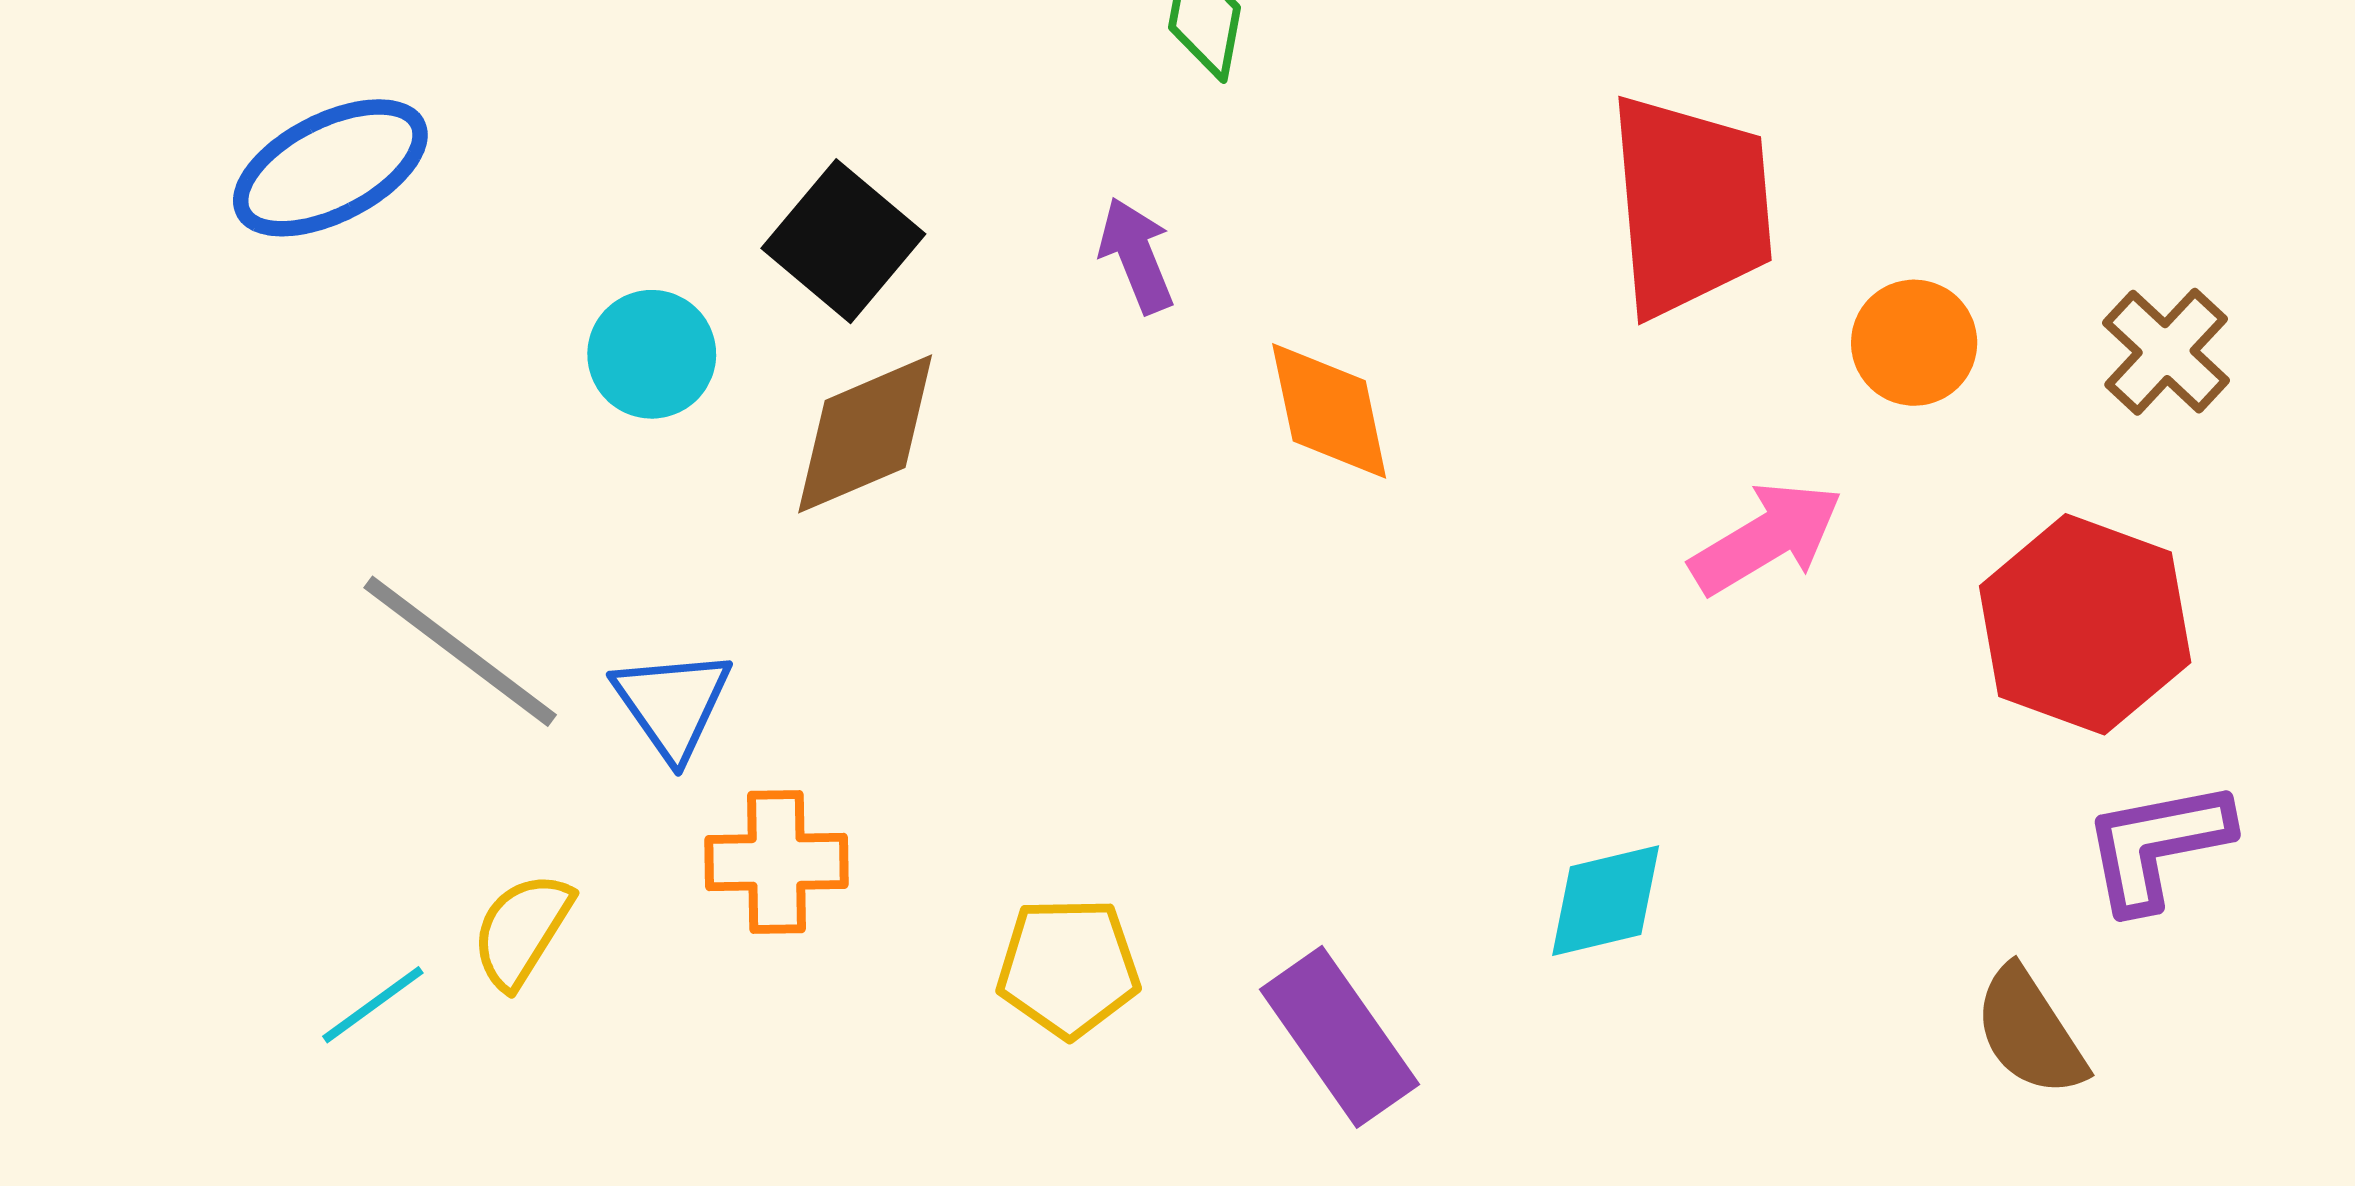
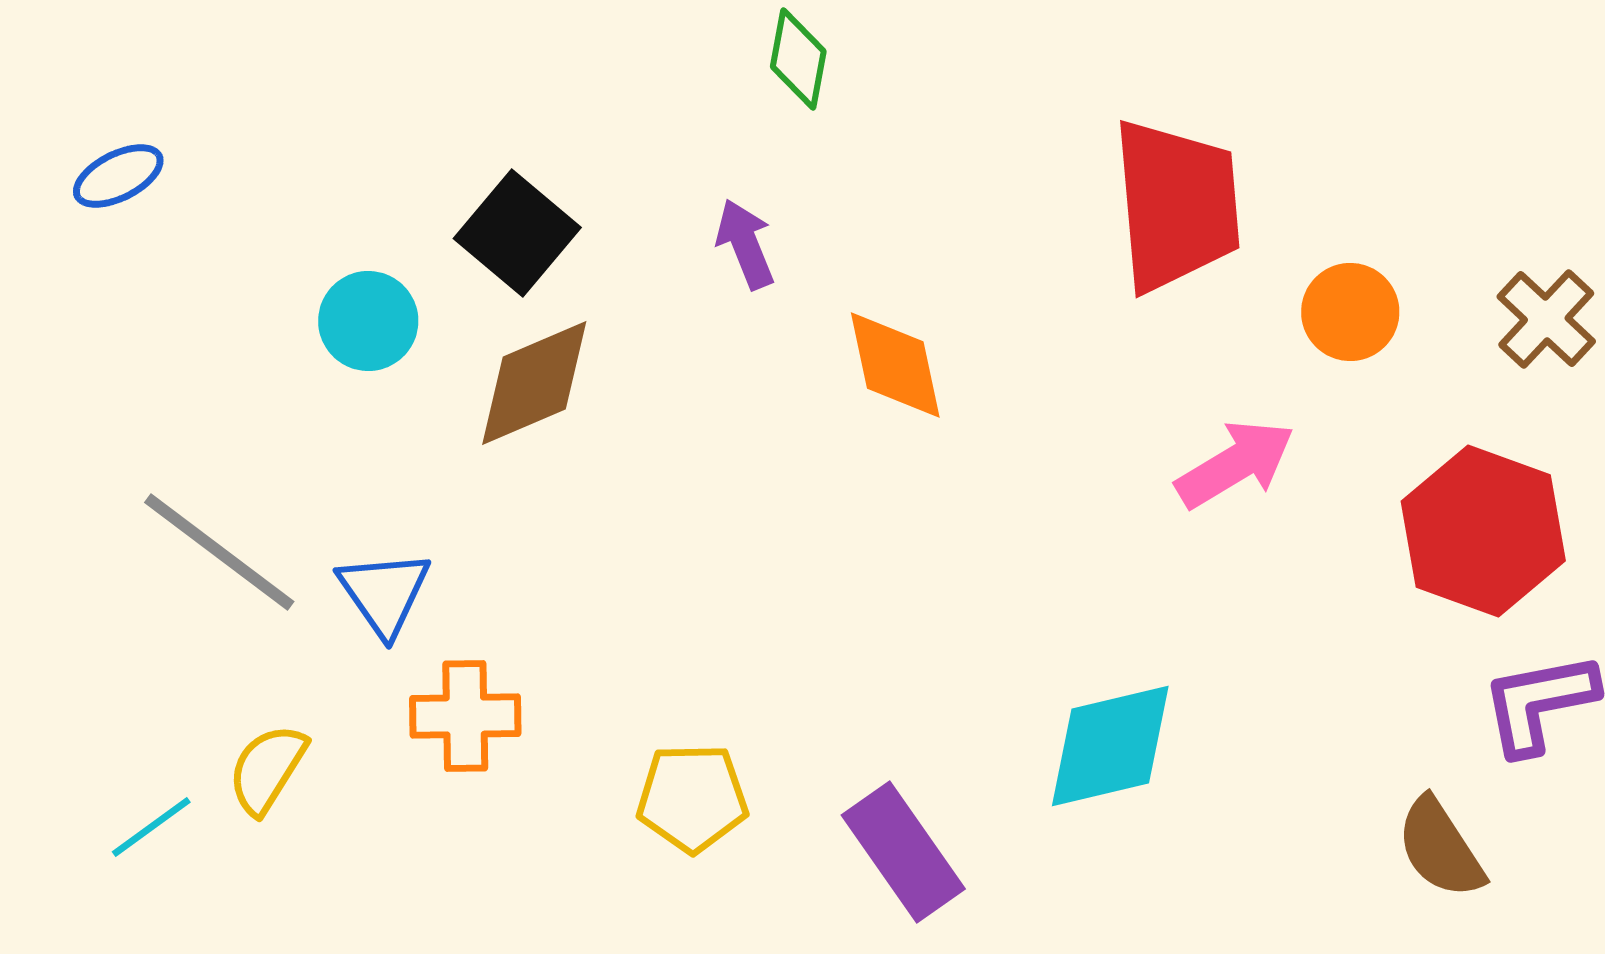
blue ellipse: (330, 168) -> (118, 176), size x0.6
cyan diamond: (1606, 901) -> (1110, 746), size x1.4

